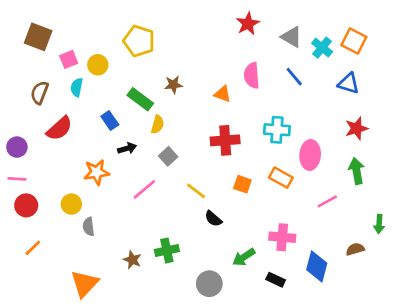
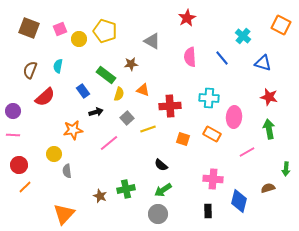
gray triangle: (292, 37) -> (152, 41), moved
orange square: (354, 41) -> (281, 25), moved
pink square: (69, 59) -> (60, 29), moved
yellow circle: (98, 65) -> (79, 39), moved
orange triangle: (223, 94) -> (143, 90), moved
red star: (357, 128) -> (269, 97), turned 30
yellow line: (196, 191) -> (148, 129), moved, turned -56
red circle: (26, 205) -> (19, 165), moved
green arrow: (244, 257) -> (163, 190), moved
black rectangle: (276, 280) -> (208, 211), turned 64

